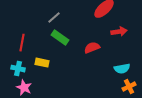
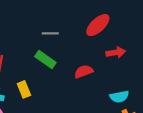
gray line: (54, 18) -> (50, 33), moved, turned 40
yellow rectangle: (42, 63) -> (24, 89), turned 56

